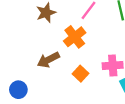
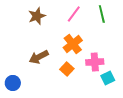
orange cross: (75, 37) -> (73, 44), moved

